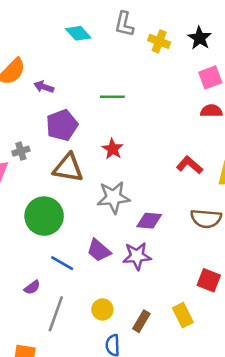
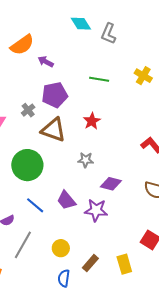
gray L-shape: (124, 24) -> (109, 34), moved
yellow cross: (159, 41) -> (143, 76), moved
gray cross: (21, 151) -> (28, 110), moved, turned -32
gray star: (113, 197) -> (86, 160), size x0.6

